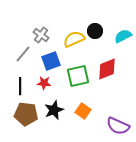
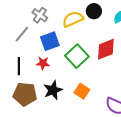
green square: (78, 76) -> (77, 56), turned -30

